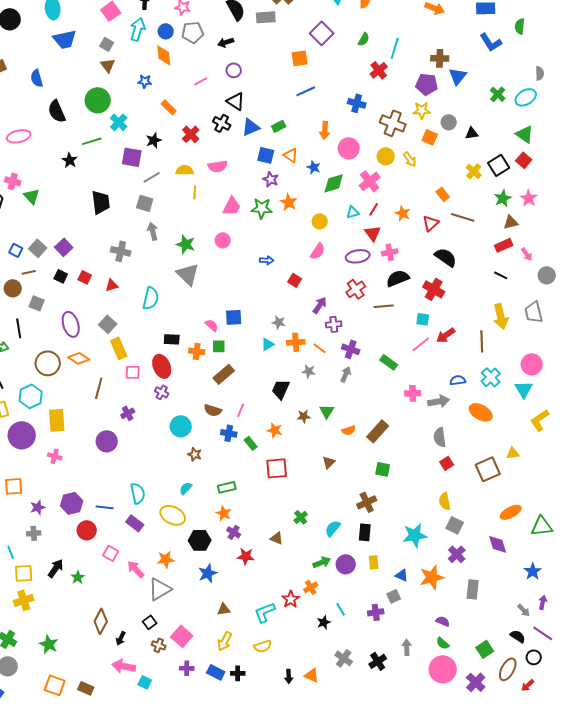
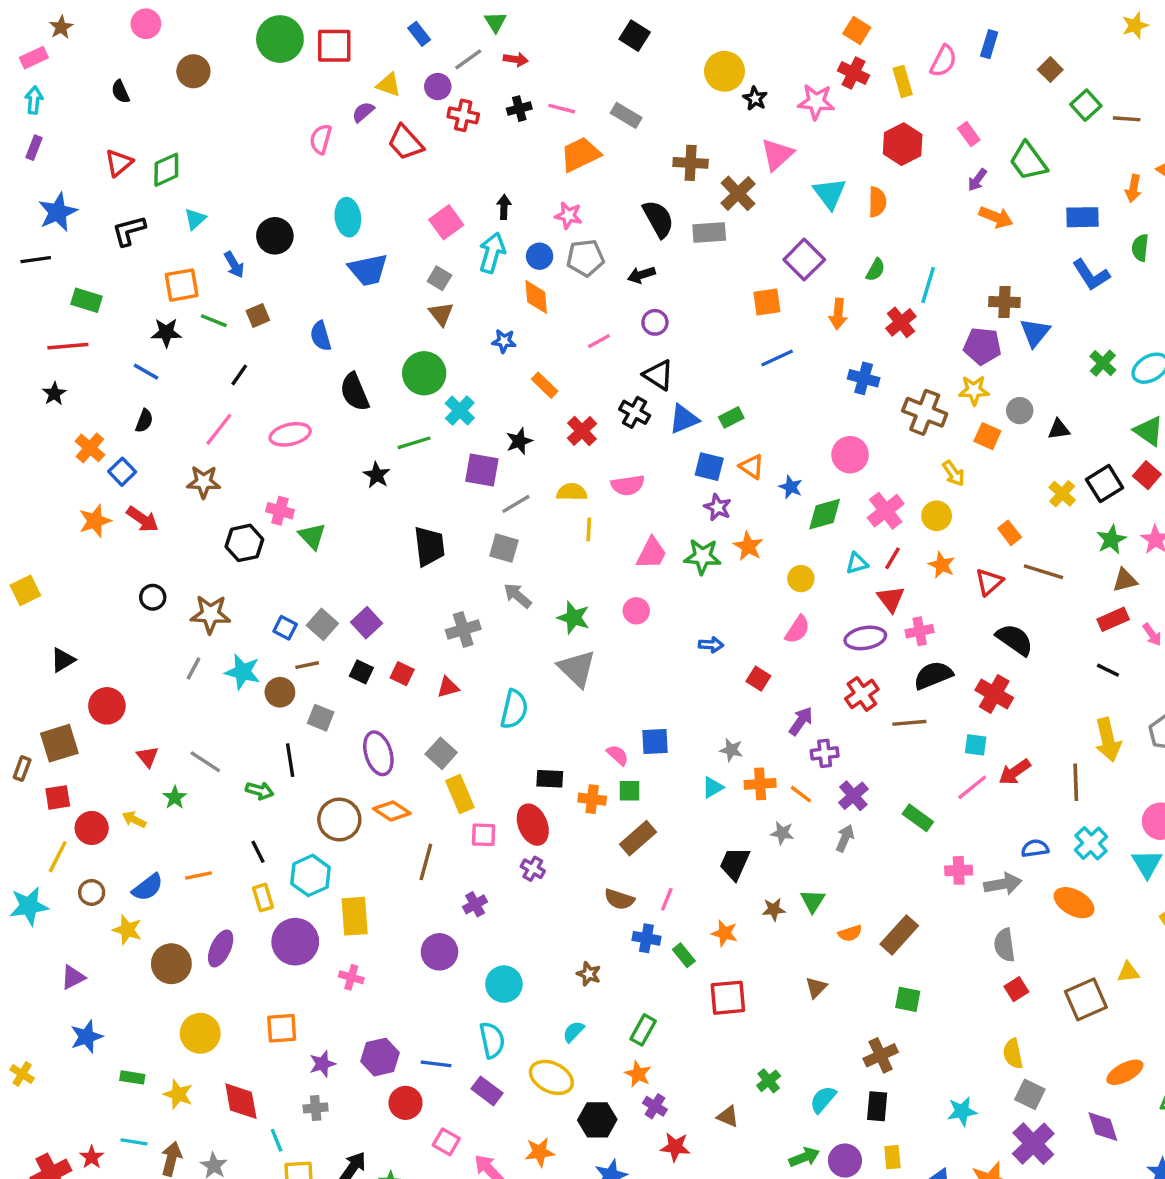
orange arrow: (325, 130) -> (838, 314), moved
yellow circle: (386, 156) -> (937, 516), moved
gray arrow: (153, 231) -> (517, 596), turned -36
gray cross: (121, 251) -> (463, 629), turned -30
purple cross: (351, 349) -> (853, 796), turned 30
cyan circle: (181, 426) -> (504, 984), moved
green rectangle: (227, 487) -> (643, 1030), turned -48
cyan star: (415, 535) -> (962, 1111), size x0.7
purple cross: (457, 554) -> (1033, 1144), size x1.4

